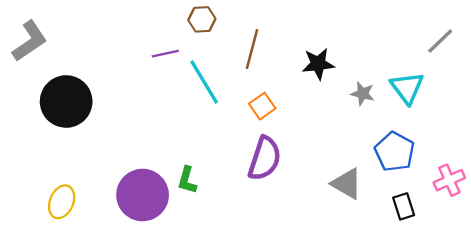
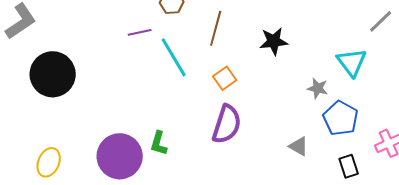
gray star: (363, 94) -> (318, 88), moved
gray triangle: (347, 184) -> (299, 146), size x0.7

